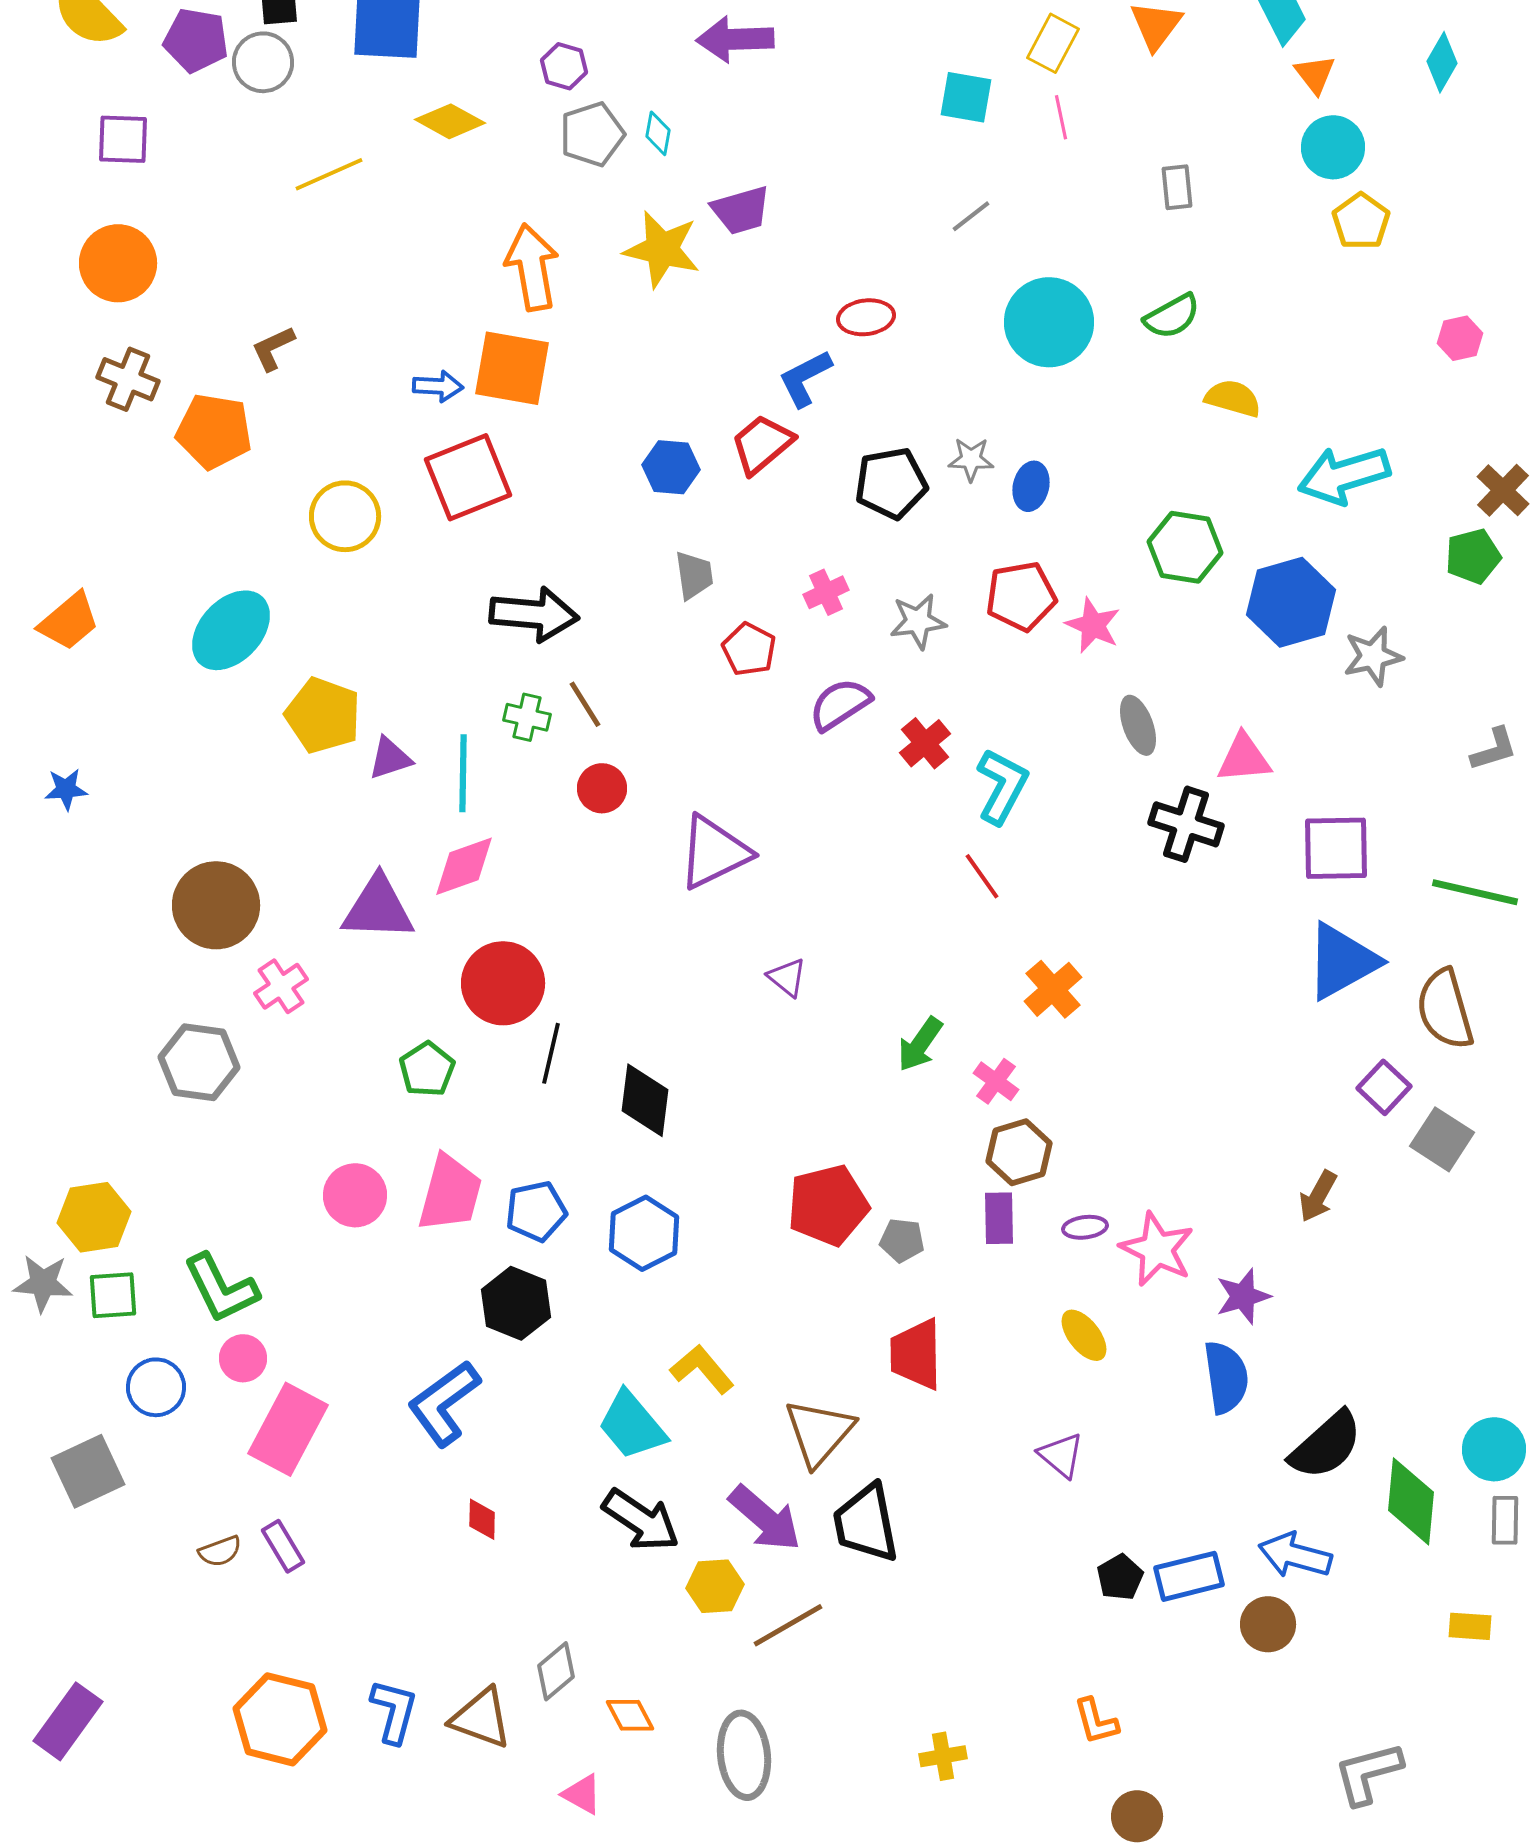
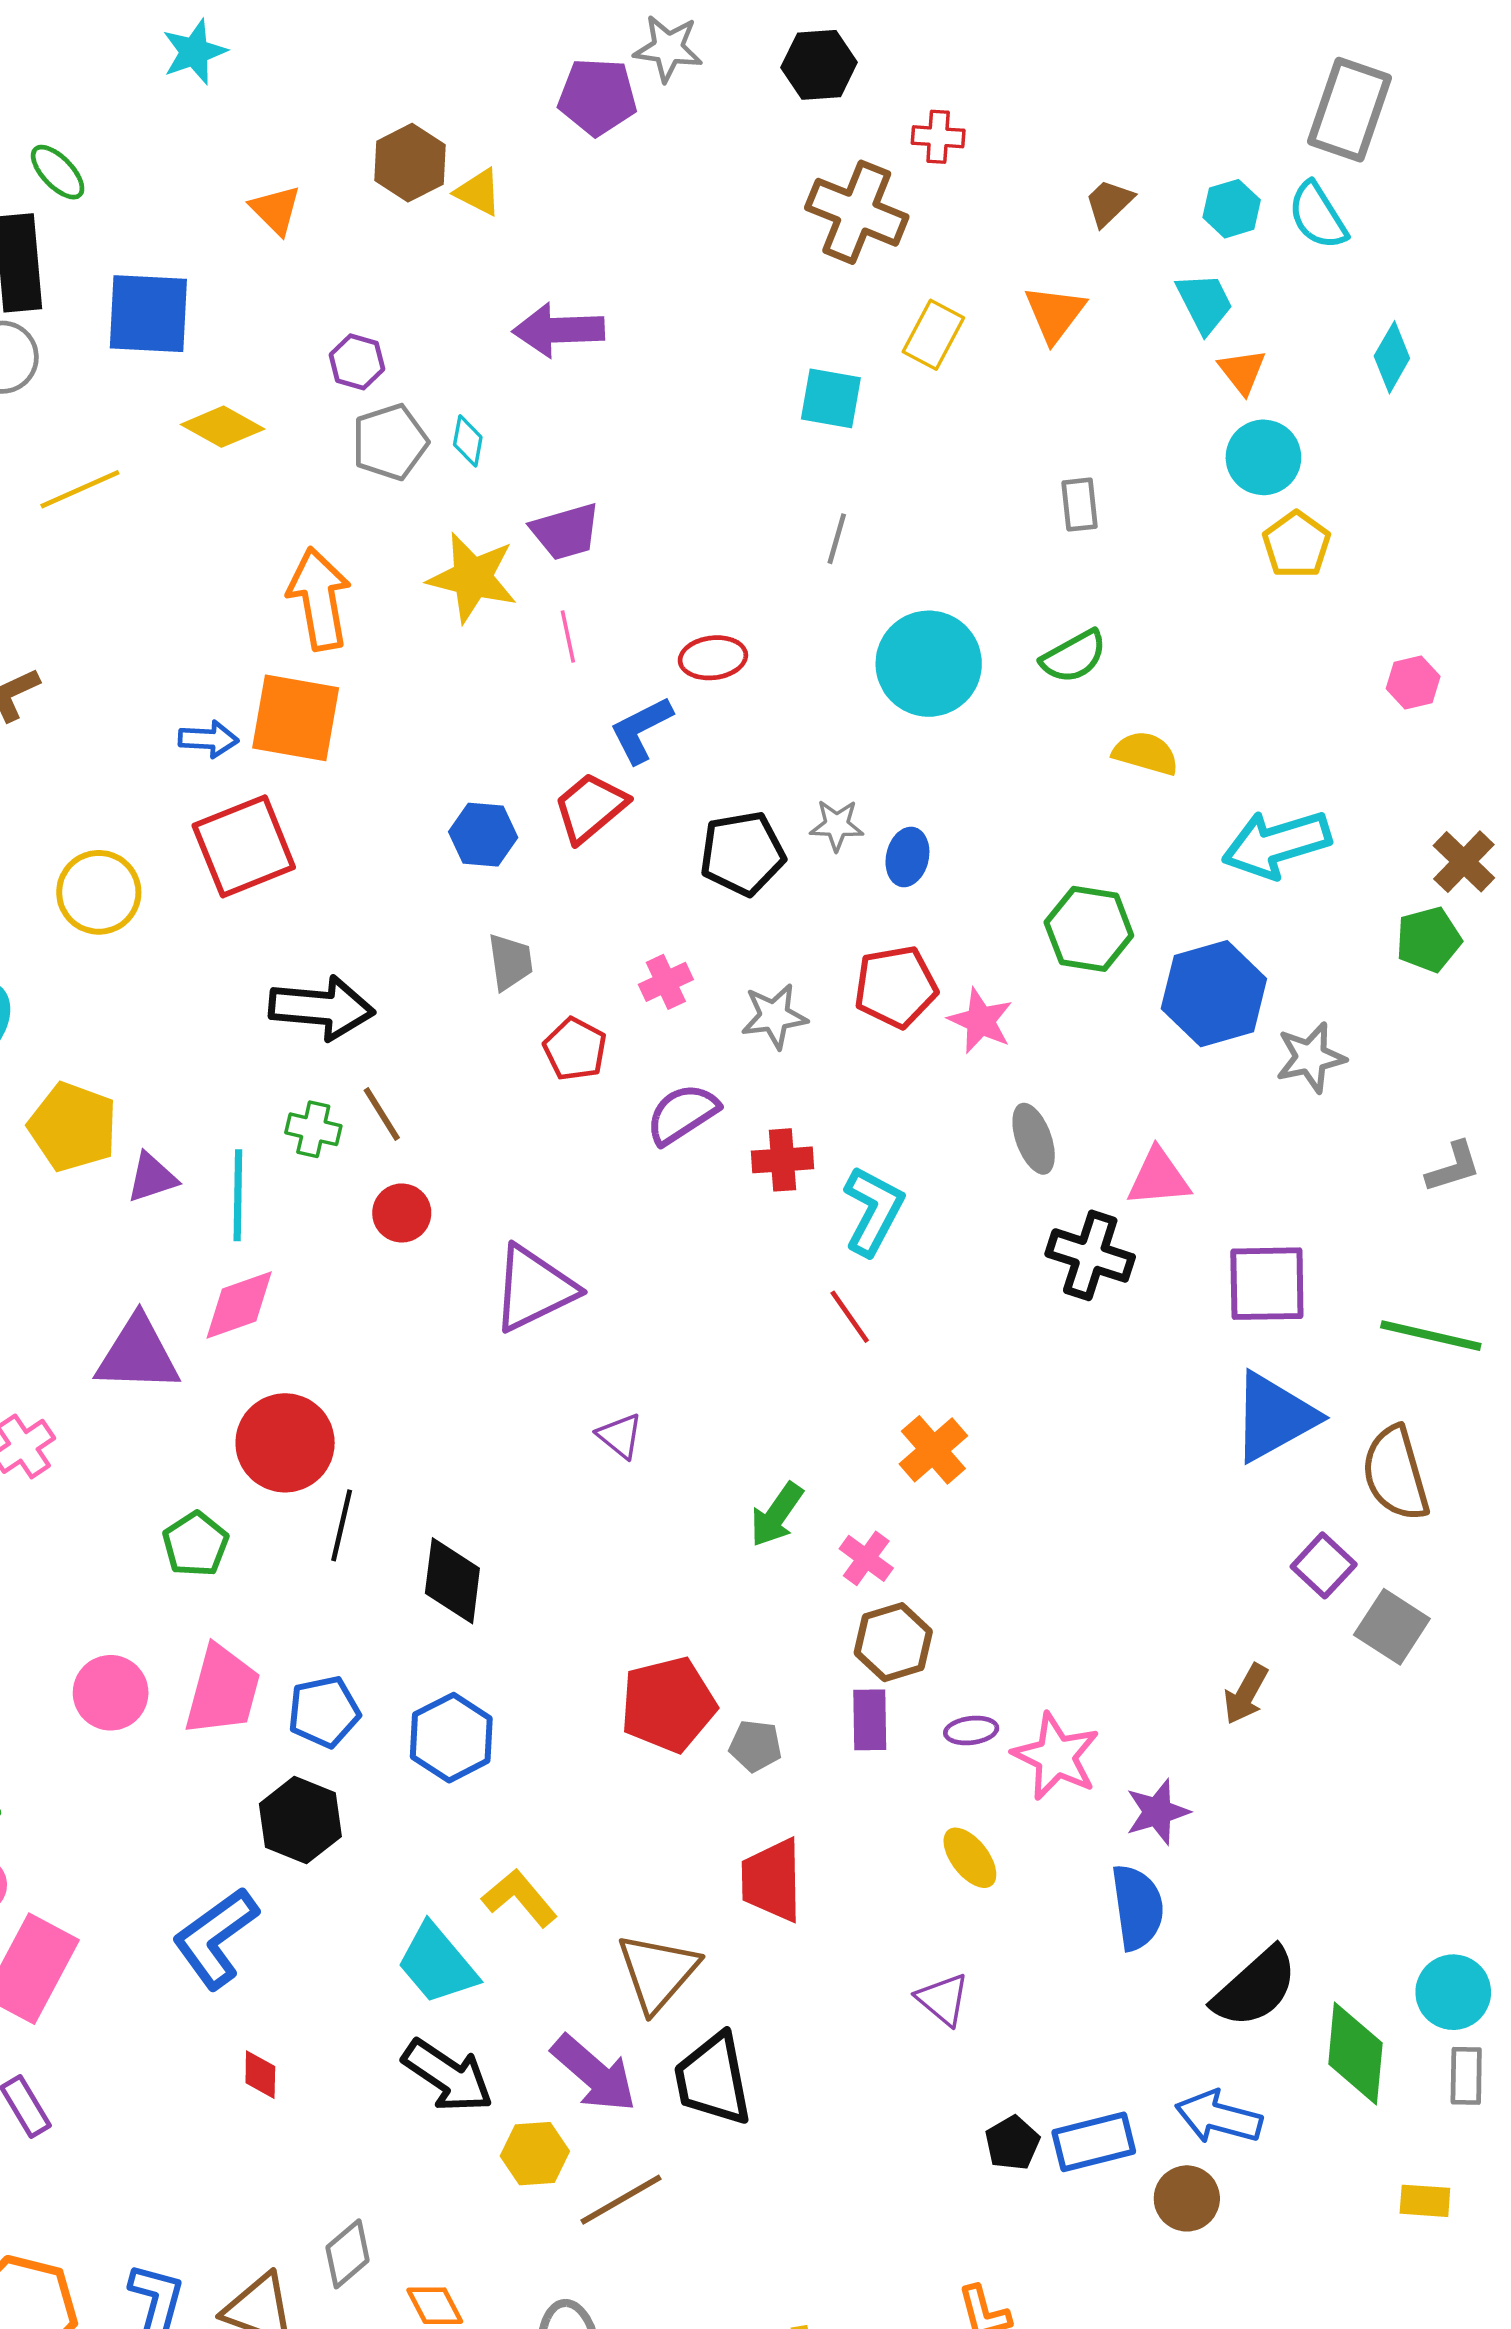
pink line: (1061, 117) -> (568, 637), moved
gray line: (971, 216) -> (837, 539), turned -36
red cross: (925, 743) -> (783, 1160), turned 36

